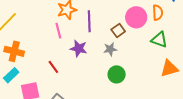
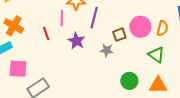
red line: (53, 67) -> (46, 33), moved
green circle: (117, 74) -> (129, 81), moved

